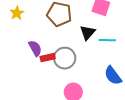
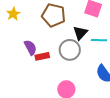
gray circle: (65, 58) -> (70, 50), moved

